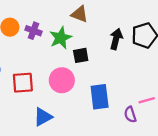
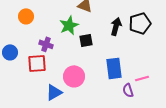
purple cross: (33, 31) -> (46, 44), moved
pink circle: (62, 80) -> (74, 76), moved
blue rectangle: (100, 97) -> (114, 68), moved

